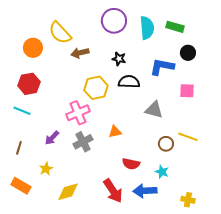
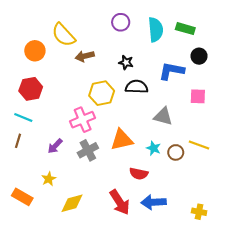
purple circle: (114, 21) -> (121, 22), size x0.7
orange triangle: (115, 132) -> (122, 140), size x1.6
brown line: (19, 148) -> (18, 141), moved
cyan star: (162, 172) -> (154, 148), moved

